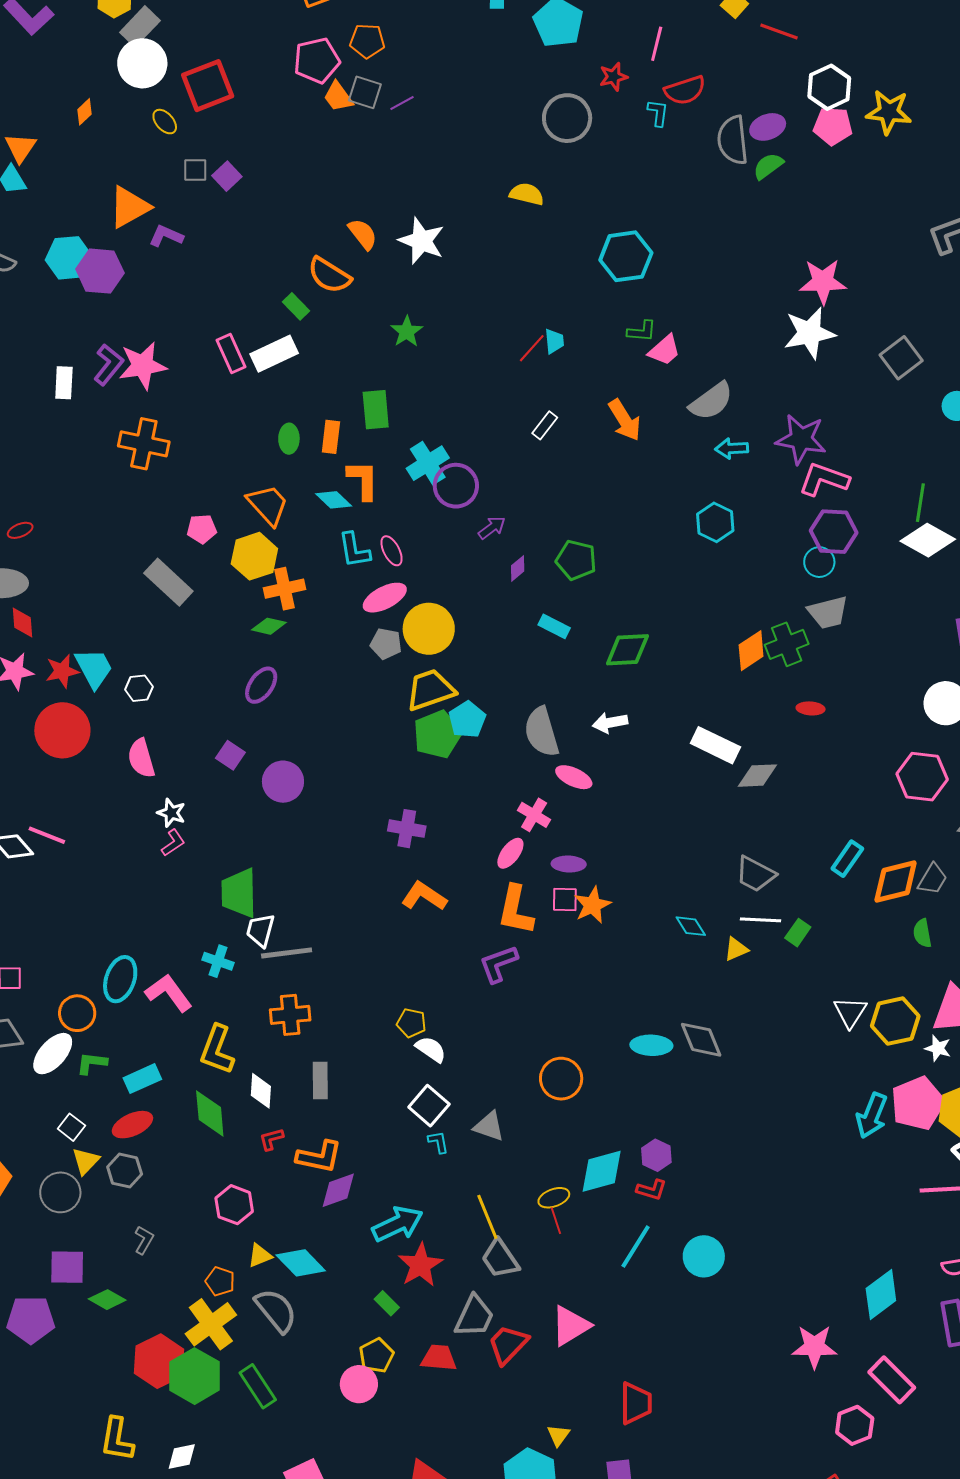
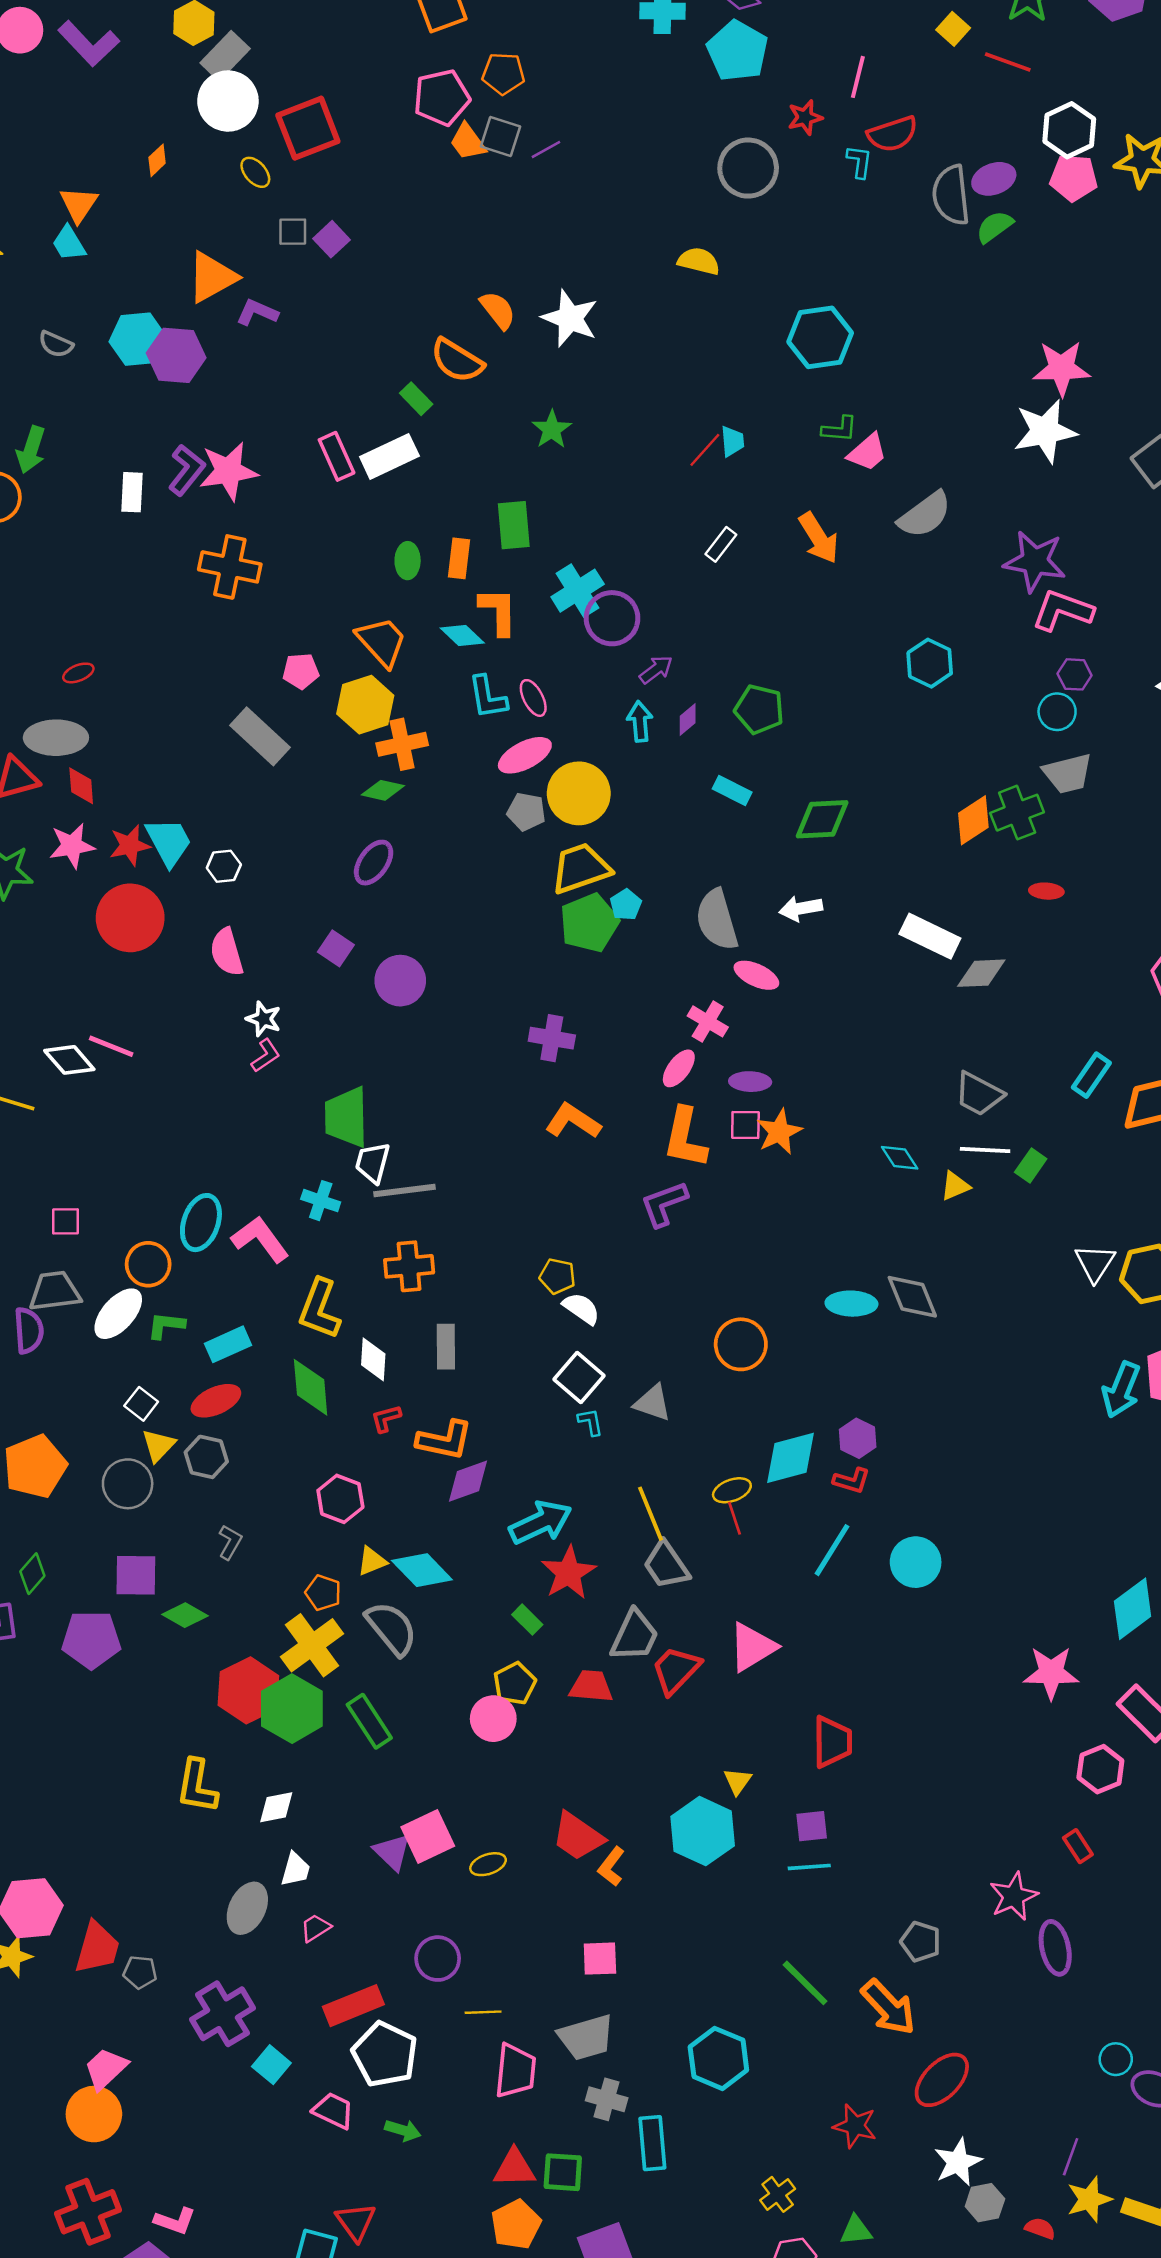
cyan arrow: (732, 449) -> (640, 721), moved, turned 88
purple hexagon: (834, 532) -> (1075, 674), size x0.6
cyan pentagon: (467, 720) -> (626, 905), size x0.7

